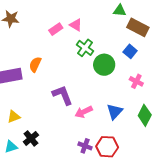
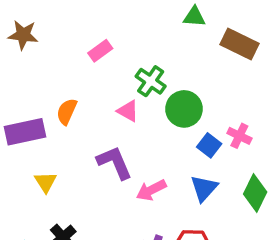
green triangle: (120, 11) -> (194, 17), moved
pink triangle: (76, 25) -> (128, 111), moved
blue square: (130, 51) -> (209, 145), moved
yellow triangle: (14, 117) -> (46, 182), moved, turned -40

